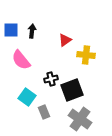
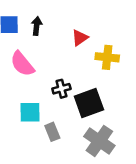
cyan square: (27, 97) -> (30, 112), turned -36

